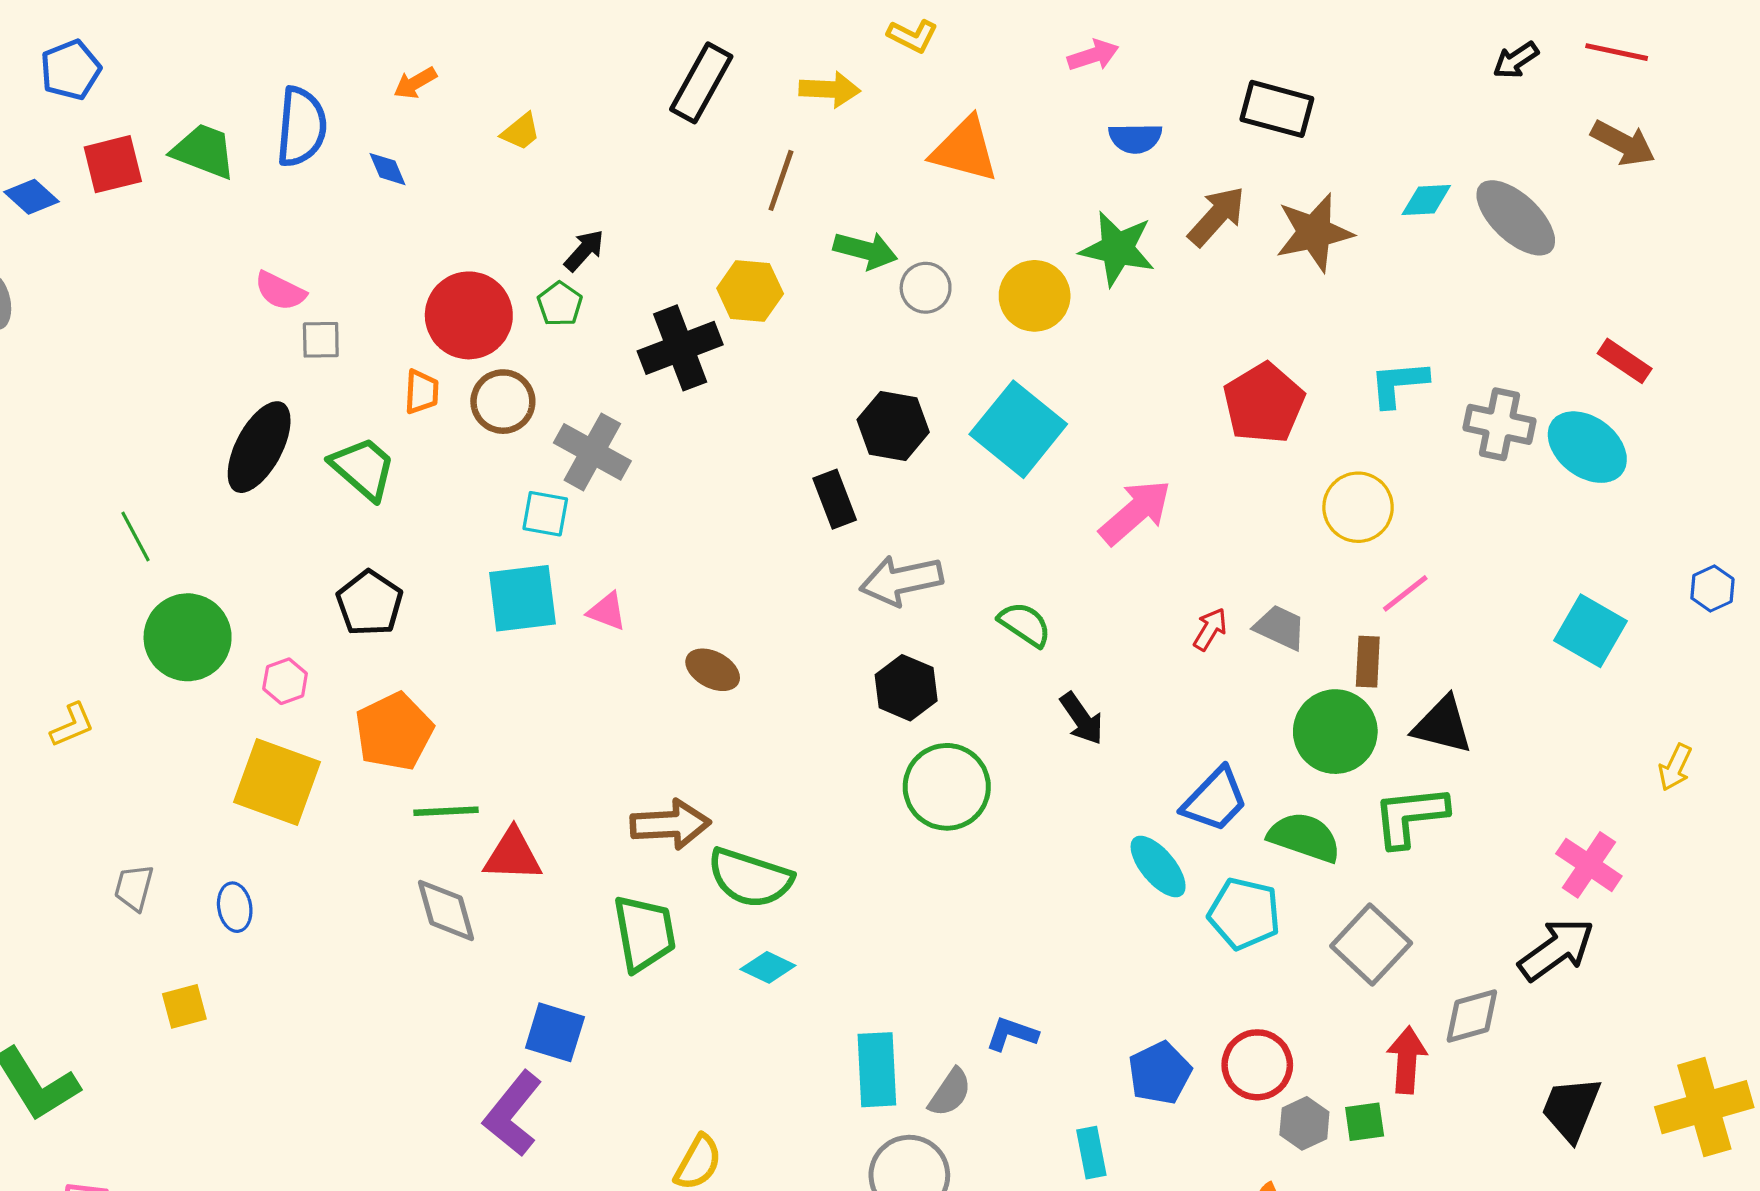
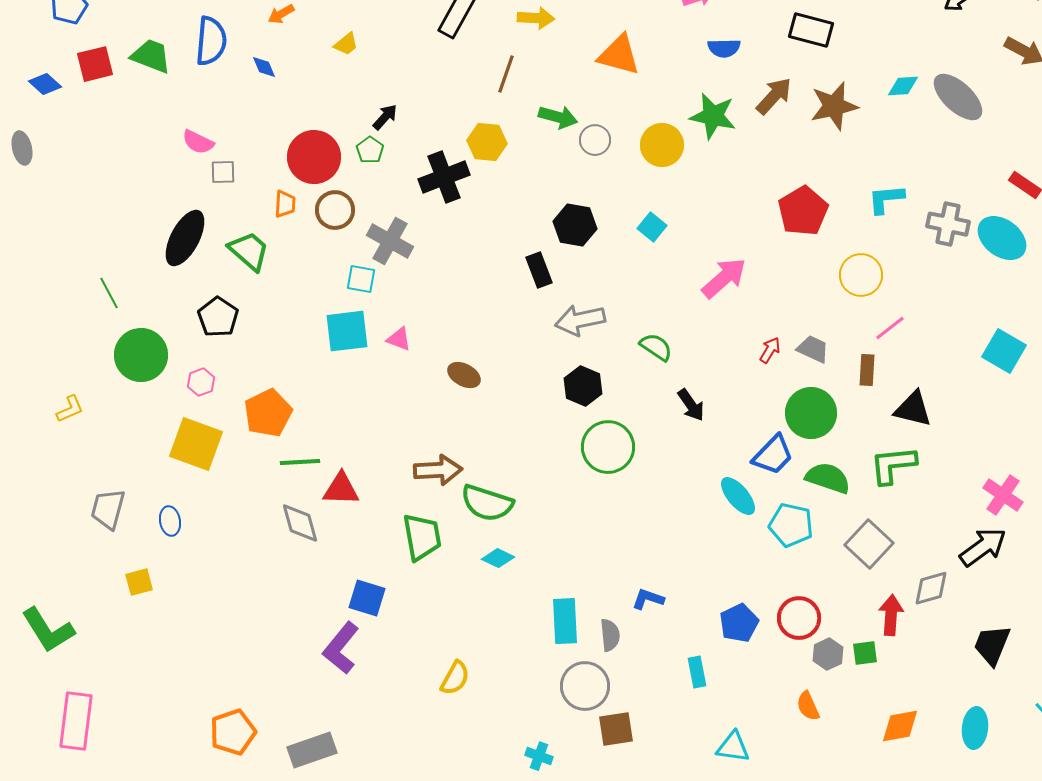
cyan square: (1018, 429) -> (652, 227), size x0.5
black pentagon: (370, 603) -> (218, 317), moved
green circle: (1335, 732) -> (811, 413), moved
gray trapezoid: (134, 888) -> (108, 509), size x1.4
gray semicircle: (950, 1092) -> (610, 635), turned -40

